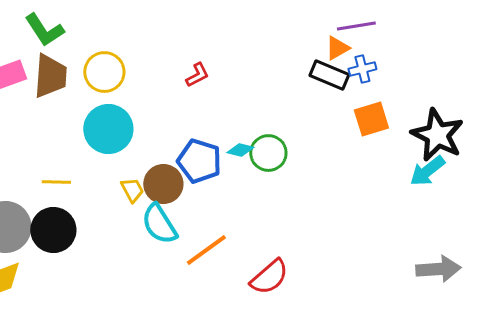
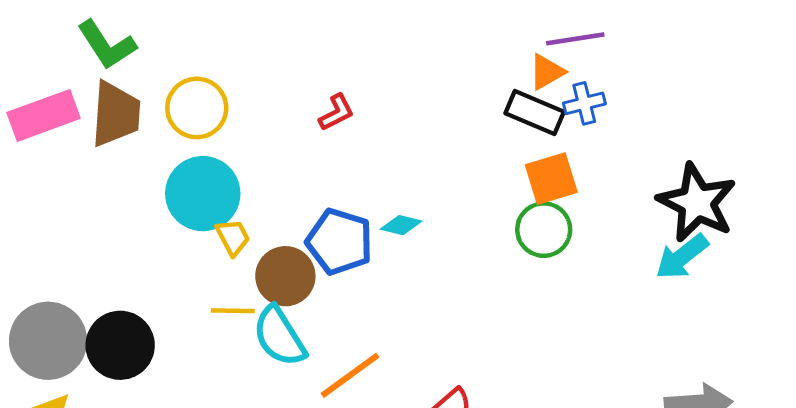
orange square: (371, 119) -> (551, 179), moved
green circle: (268, 153) -> (544, 230), moved
yellow line: (56, 182) -> (233, 311), moved
yellow trapezoid: (132, 190) -> (233, 237), moved

